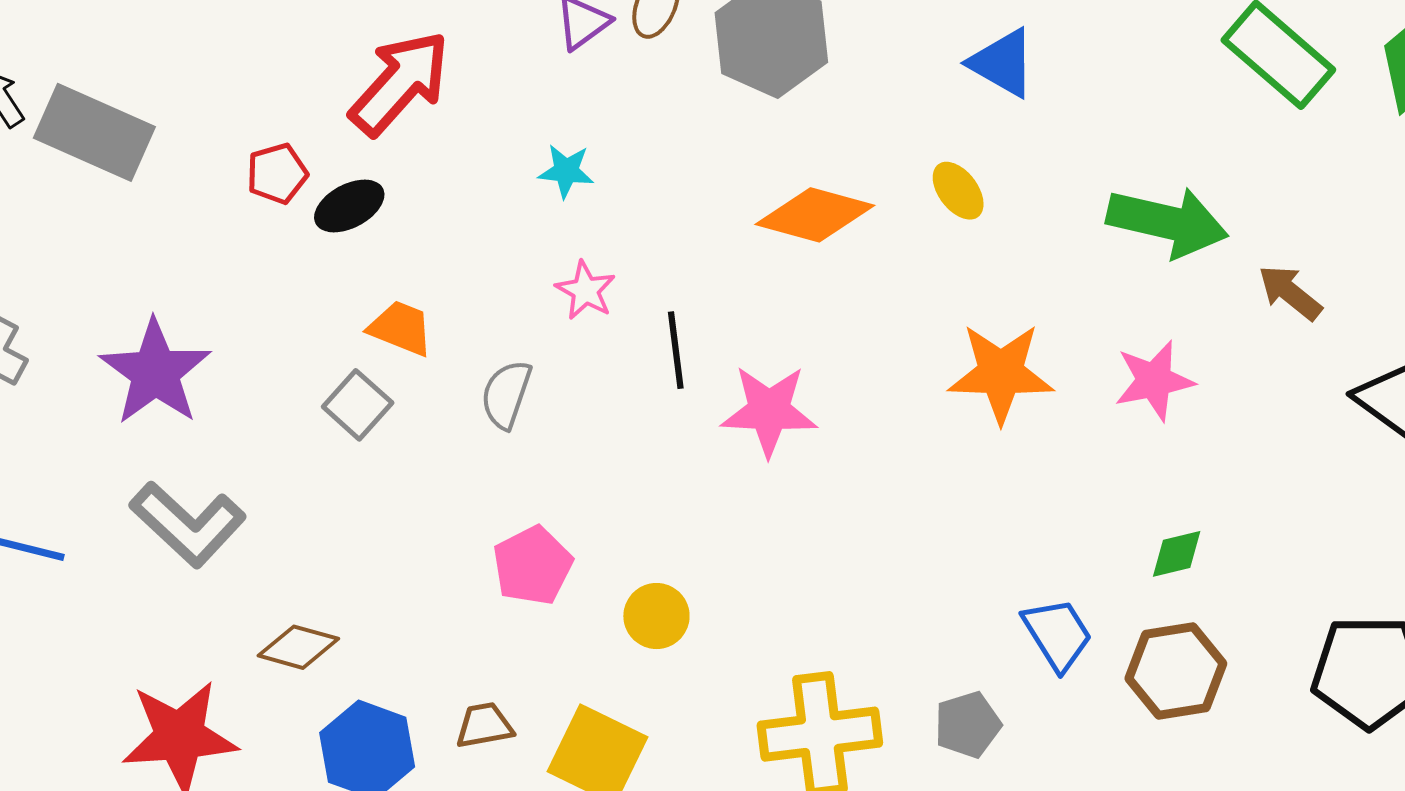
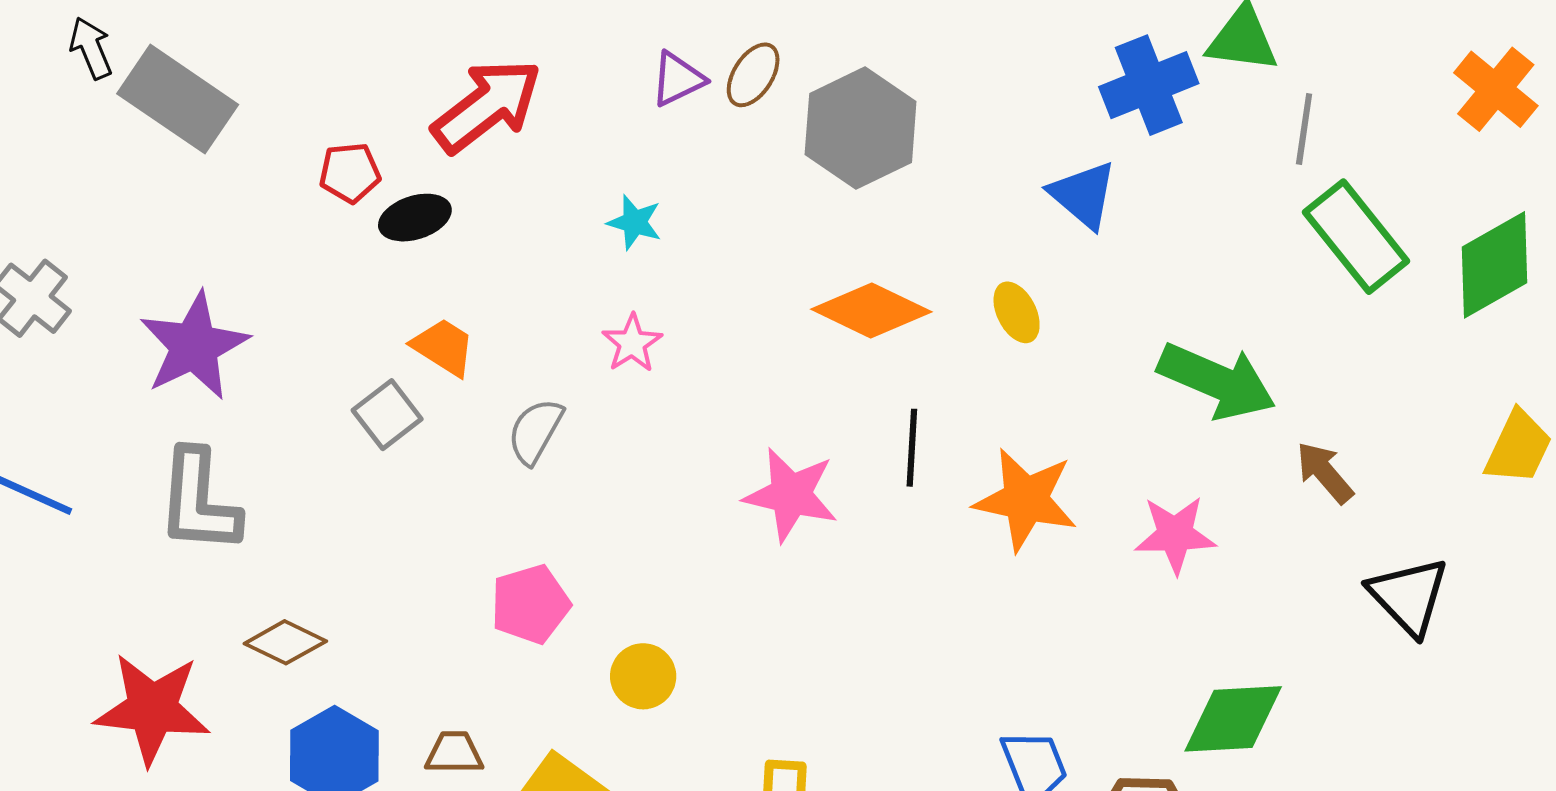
black line: (676, 350) -> (912, 448), moved
gray L-shape: (188, 524) -> (199, 501), turned 41
green diamond: (1177, 554) -> (1233, 719), moved, size x1.8

